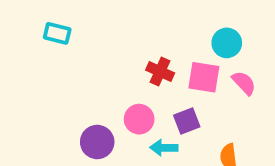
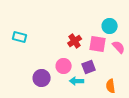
cyan rectangle: (57, 33) -> (20, 37), moved
red cross: (160, 71) -> (75, 41), turned 32

